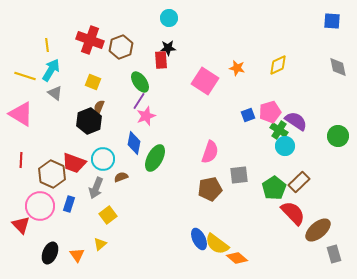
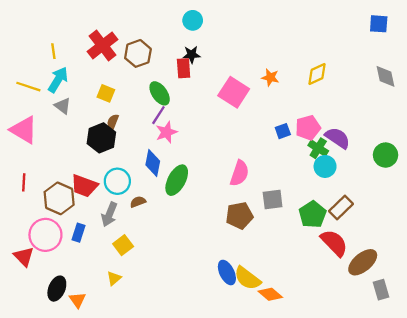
red cross: (90, 40) -> (103, 45), turned 32
orange triangle: (77, 255) -> (77, 300), moved

